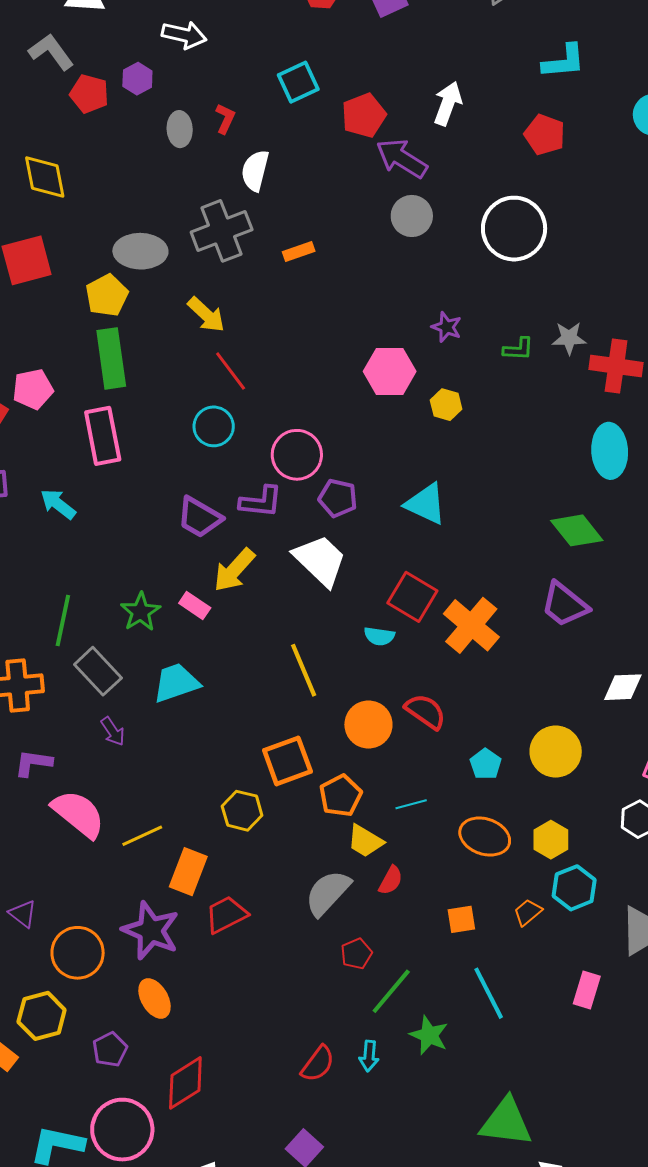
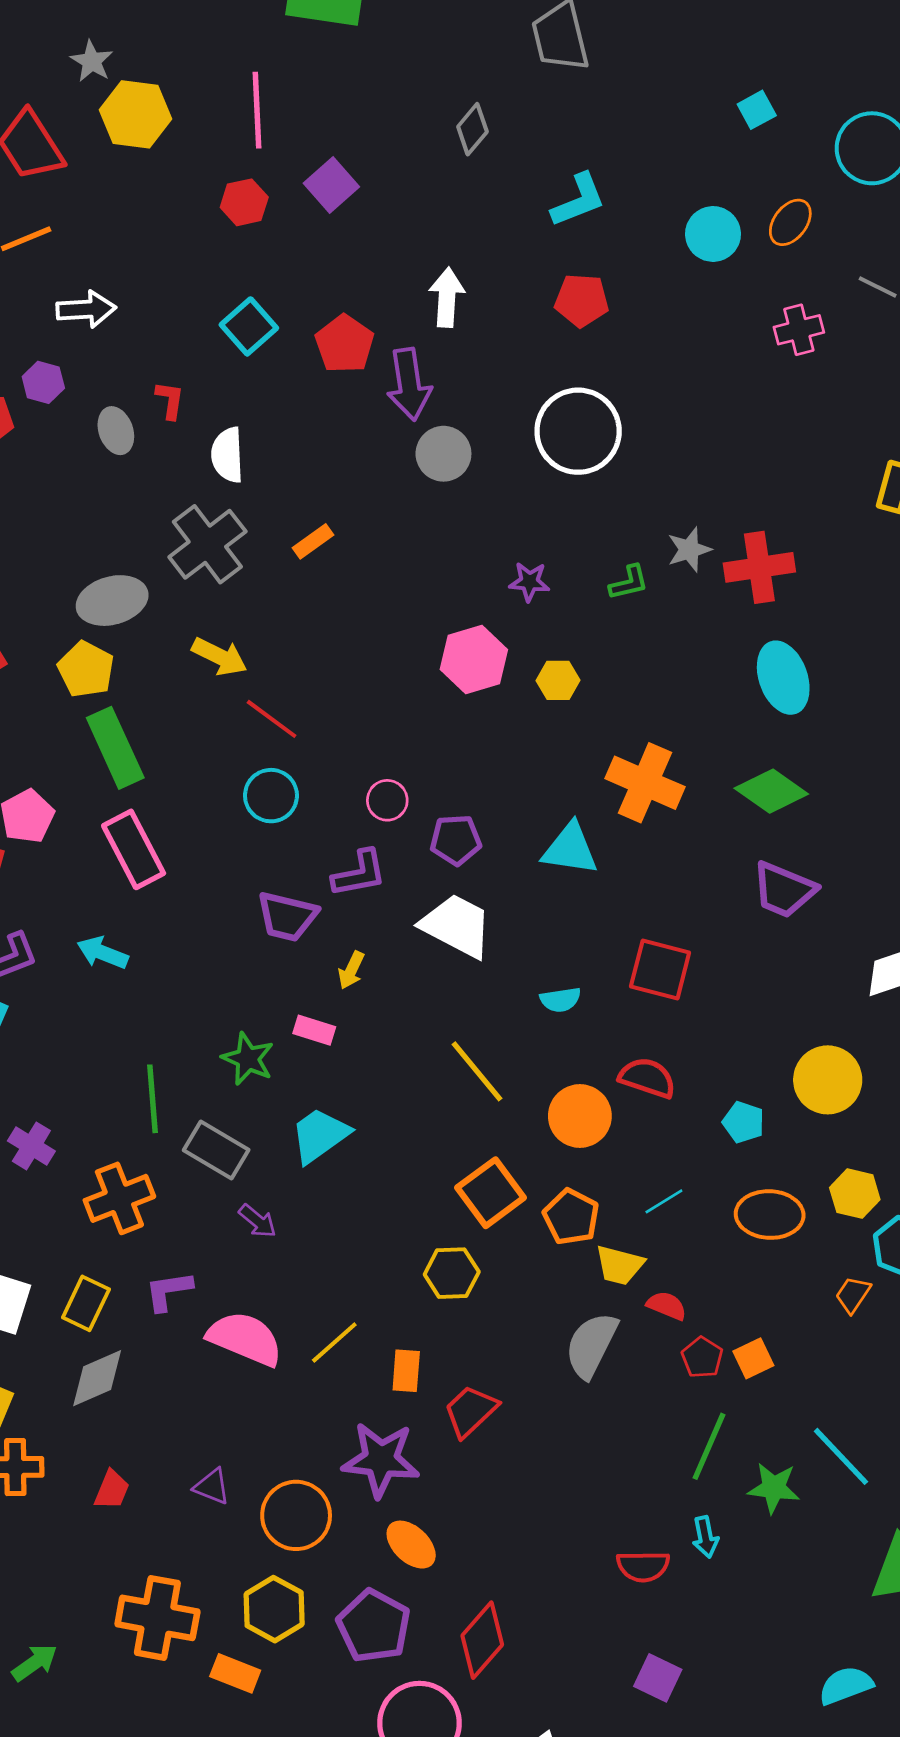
purple arrow: (402, 158) -> (409, 384), turned -114
pink circle: (297, 455) -> (387, 800), size x0.6
cyan triangle: (426, 504) -> (570, 849), moved
yellow arrow: (234, 570) -> (351, 970), size x0.6
red square: (412, 597) -> (660, 970), moved
orange cross: (471, 625) -> (645, 783), moved
orange rectangle: (188, 872) -> (406, 1371), size x0.7
red semicircle: (391, 880) -> (667, 1306), turned -80
orange square: (461, 919) -> (753, 1358), moved
red pentagon: (356, 954) -> (702, 1357), moved
cyan line: (489, 993) -> (841, 1456), moved
purple pentagon: (110, 1049) -> (374, 1626), size x1.6
red semicircle: (318, 1064) -> (643, 1566), turned 69

